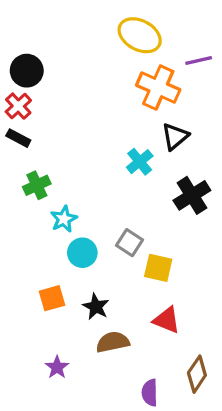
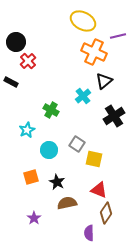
red cross: (18, 106) -> (28, 61), moved
green cross: (37, 185) -> (51, 110), moved, turned -35
cyan star: (64, 219) -> (27, 130), moved
brown diamond: (197, 374) -> (106, 213), moved

